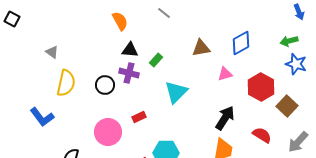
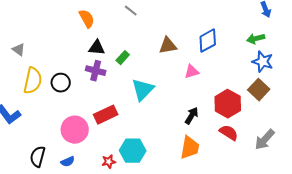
black circle: (105, 85) -> (61, 83), moved
red hexagon: (261, 87) -> (228, 104), moved
brown square: (287, 106) -> (259, 90), moved
red rectangle: (139, 117) -> (106, 115), size x1.6
black arrow: (225, 118) -> (192, 116), size x0.7

